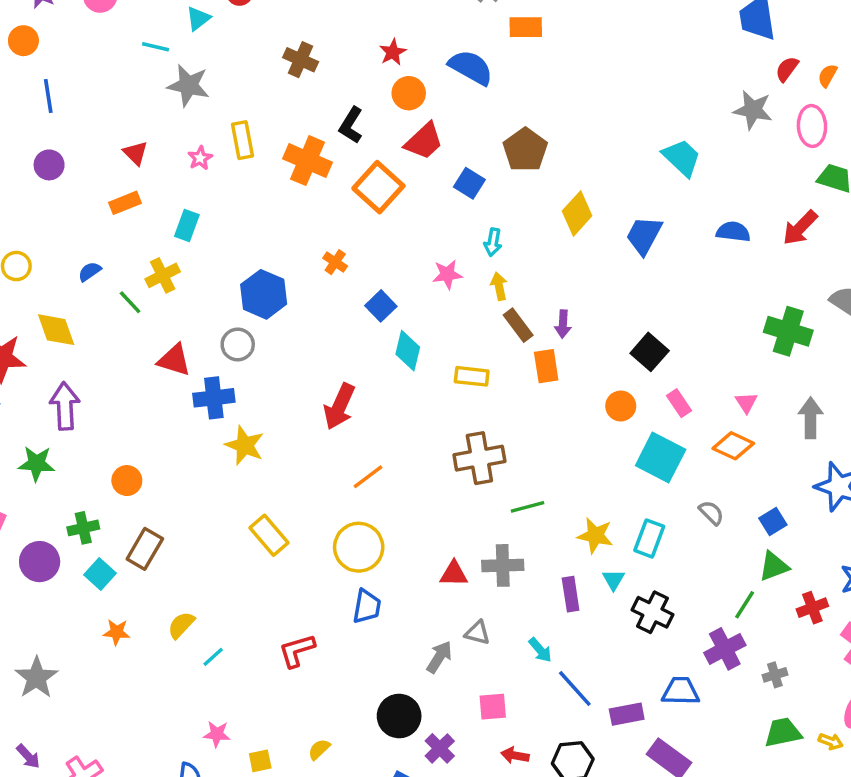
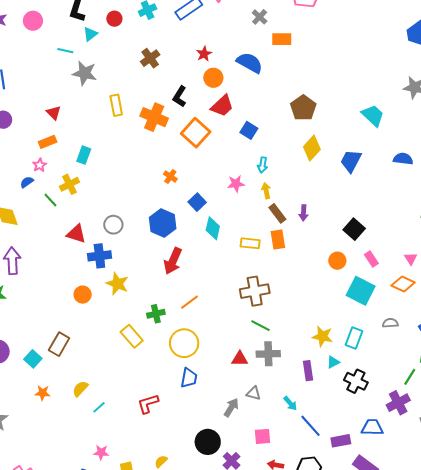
brown cross: (301, 60) -> (150, 58), turned 30
brown pentagon: (525, 150) -> (303, 108), moved
pink star: (200, 158) -> (40, 165), moved
blue hexagon: (264, 294) -> (163, 223), moved
orange rectangle: (546, 366) -> (278, 240), moved
orange circle: (127, 481) -> (83, 295), moved
green line: (528, 507) -> (260, 326), moved, turned 42
gray semicircle: (711, 513) -> (390, 323), turned -49
green cross: (83, 528) -> (156, 314), moved
cyan triangle: (613, 580) -> (333, 362), turned 32

